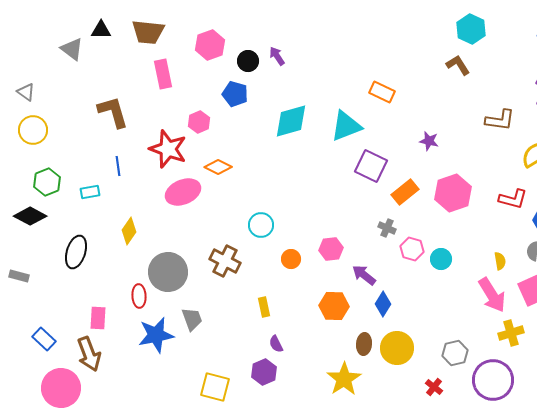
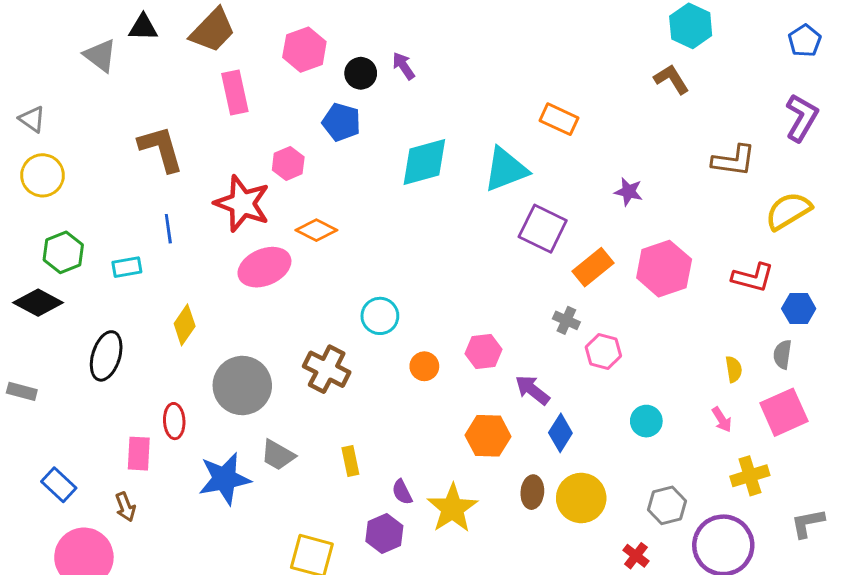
brown trapezoid: (148, 32) -> (213, 30), turned -52
cyan circle: (441, 259) -> (646, 421), moved
pink arrow: (492, 295) -> (722, 420), size x0.5
red ellipse: (139, 296) -> (174, 421), moved
yellow rectangle: (264, 307) -> (350, 461), moved
gray trapezoid: (192, 319) -> (278, 455), turned 140
brown arrow: (89, 354) -> (125, 507), size x0.6
yellow star: (344, 379) -> (452, 508), moved

